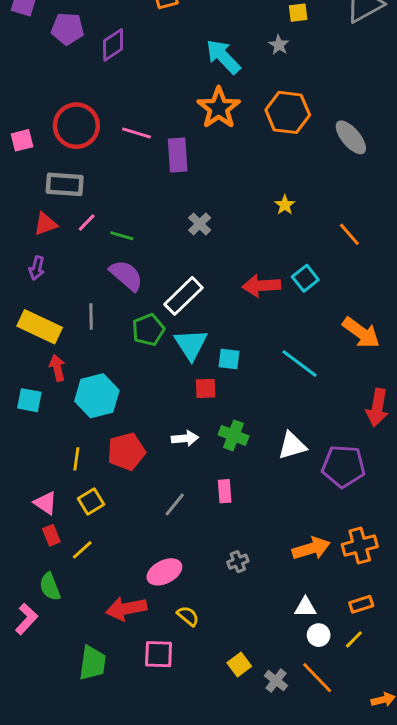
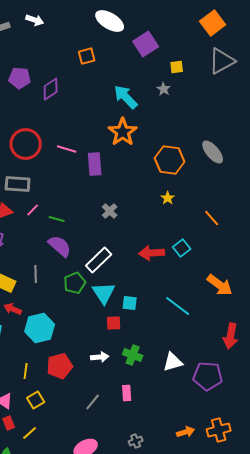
orange hexagon: (288, 112) -> (170, 160), moved
red arrow: (57, 368) -> (13, 309), turned -54
orange arrow: (311, 548) -> (186, 432), size x0.7

